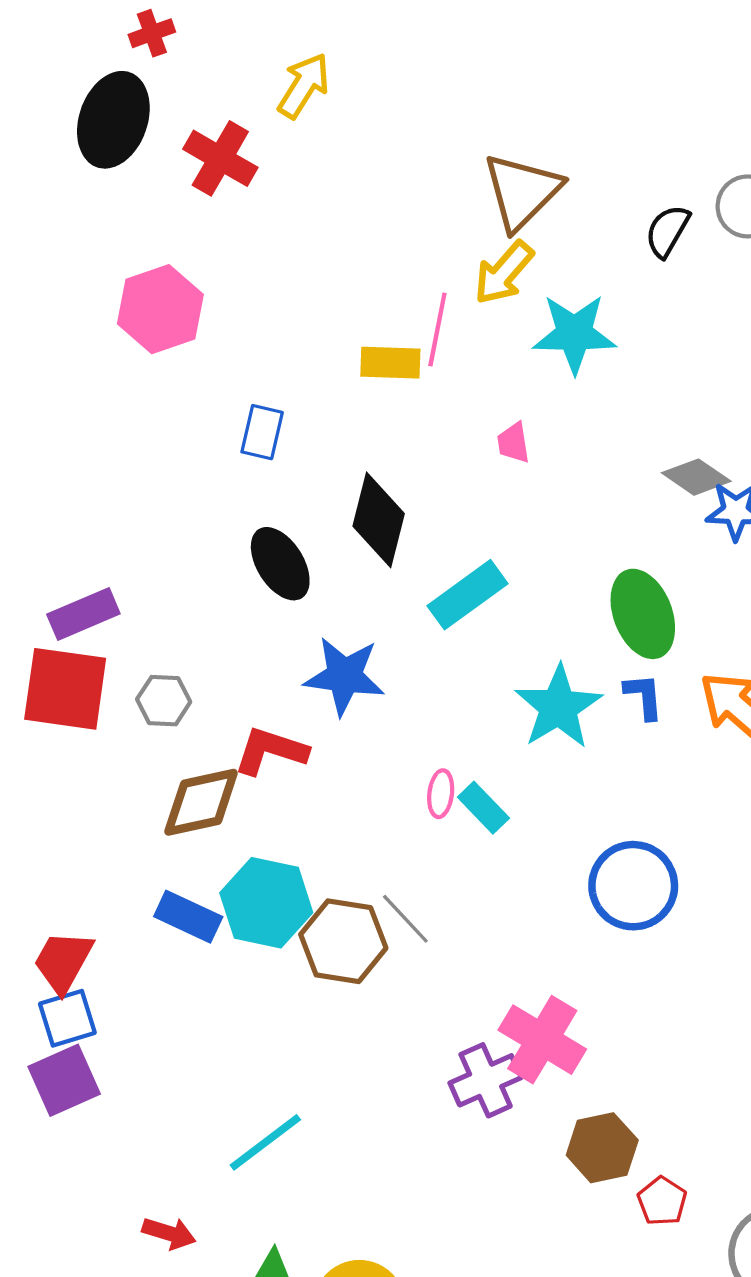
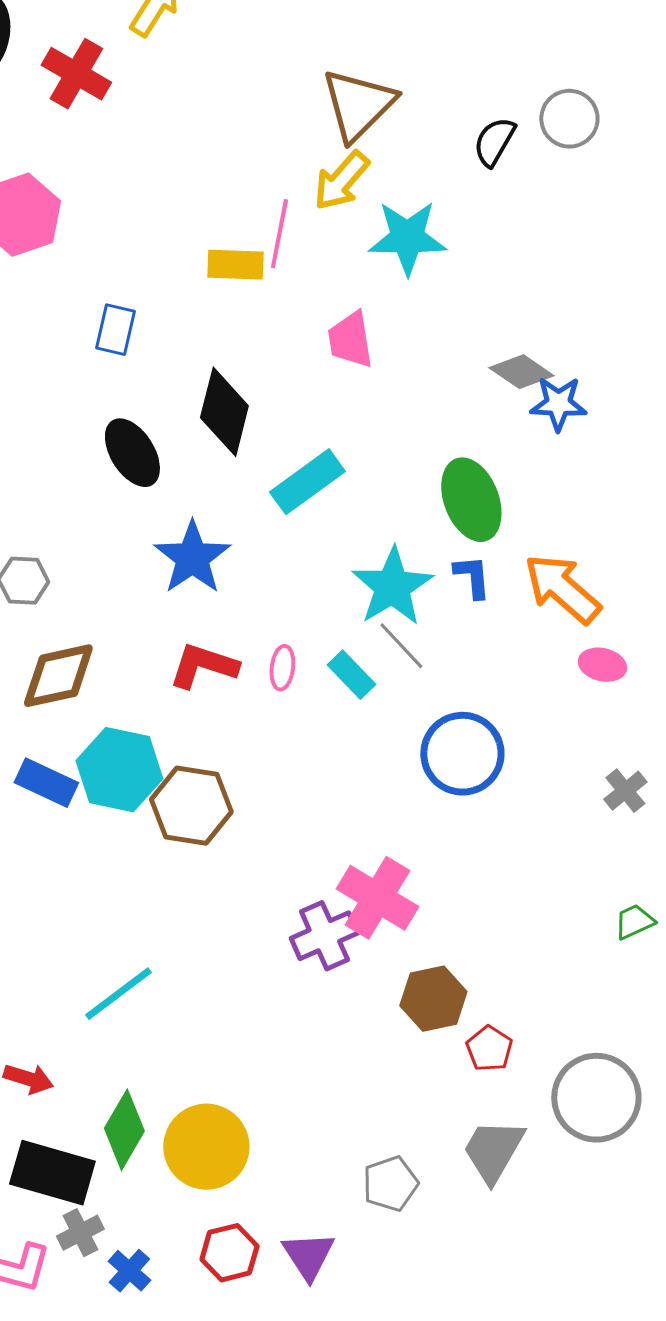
pink trapezoid: (513, 443) -> (350, 340), size x1.5
blue star: (344, 676) -> (192, 558), turned 30
red L-shape: (271, 751) -> (203, 666), moved
cyan rectangle: (483, 808) -> (351, 675), moved
gray line: (405, 919) -> (401, 646), moved

